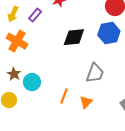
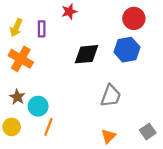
purple rectangle: (35, 15) -> (42, 29), turned -40
orange line: (64, 96) -> (48, 127), moved
orange triangle: (86, 102) -> (108, 136), moved

